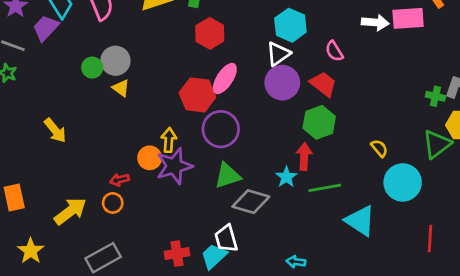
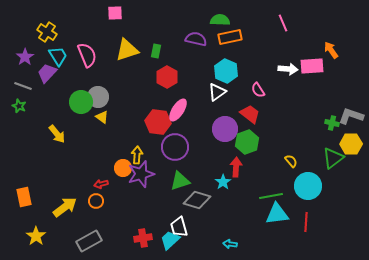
green circle: (92, 68) -> (81, 102), size x1.5
purple circle: (282, 83) -> (225, 129), moved
yellow arrow: (55, 130) -> (57, 134), moved
green line: (325, 188) -> (271, 196), moved
cyan triangle: (360, 221) -> (277, 214), turned -40
red line: (430, 239) -> (306, 222), moved

